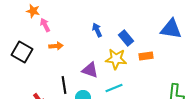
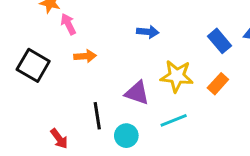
blue arrow: (97, 30) -> (148, 32), turned 120
blue rectangle: (126, 38) -> (219, 41), moved
orange rectangle: (146, 56) -> (218, 84), moved, turned -40

